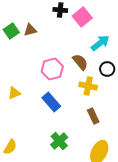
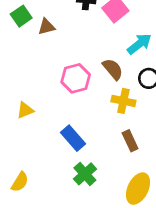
green square: (11, 31) -> (21, 16), moved
blue rectangle: (51, 102) -> (73, 138), moved

